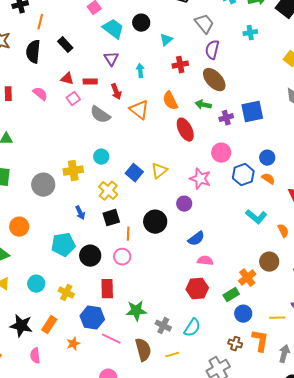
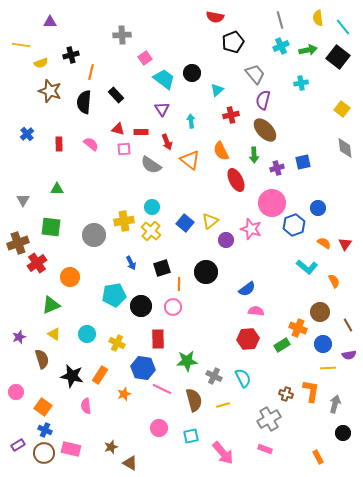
pink square: (73, 99) -> (124, 149), turned 32
green arrow: (203, 105) -> (254, 155), turned -105
blue square: (252, 112) -> (303, 162), size x0.7
pink circle: (221, 153) -> (272, 203), size x1.4
orange semicircle: (268, 179) -> (324, 243), moved
yellow cross: (108, 191) -> (151, 231), moved
purple circle: (184, 204) -> (226, 240), moved
orange cross: (247, 278) -> (298, 328), turned -30
blue circle: (243, 314) -> (323, 344), moved
cyan semicircle: (192, 328) -> (243, 378), turned -60

